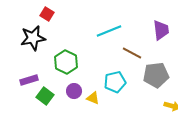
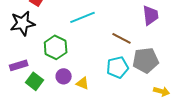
cyan line: (109, 31) -> (83, 17), moved
cyan pentagon: (115, 82) -> (118, 67), moved

